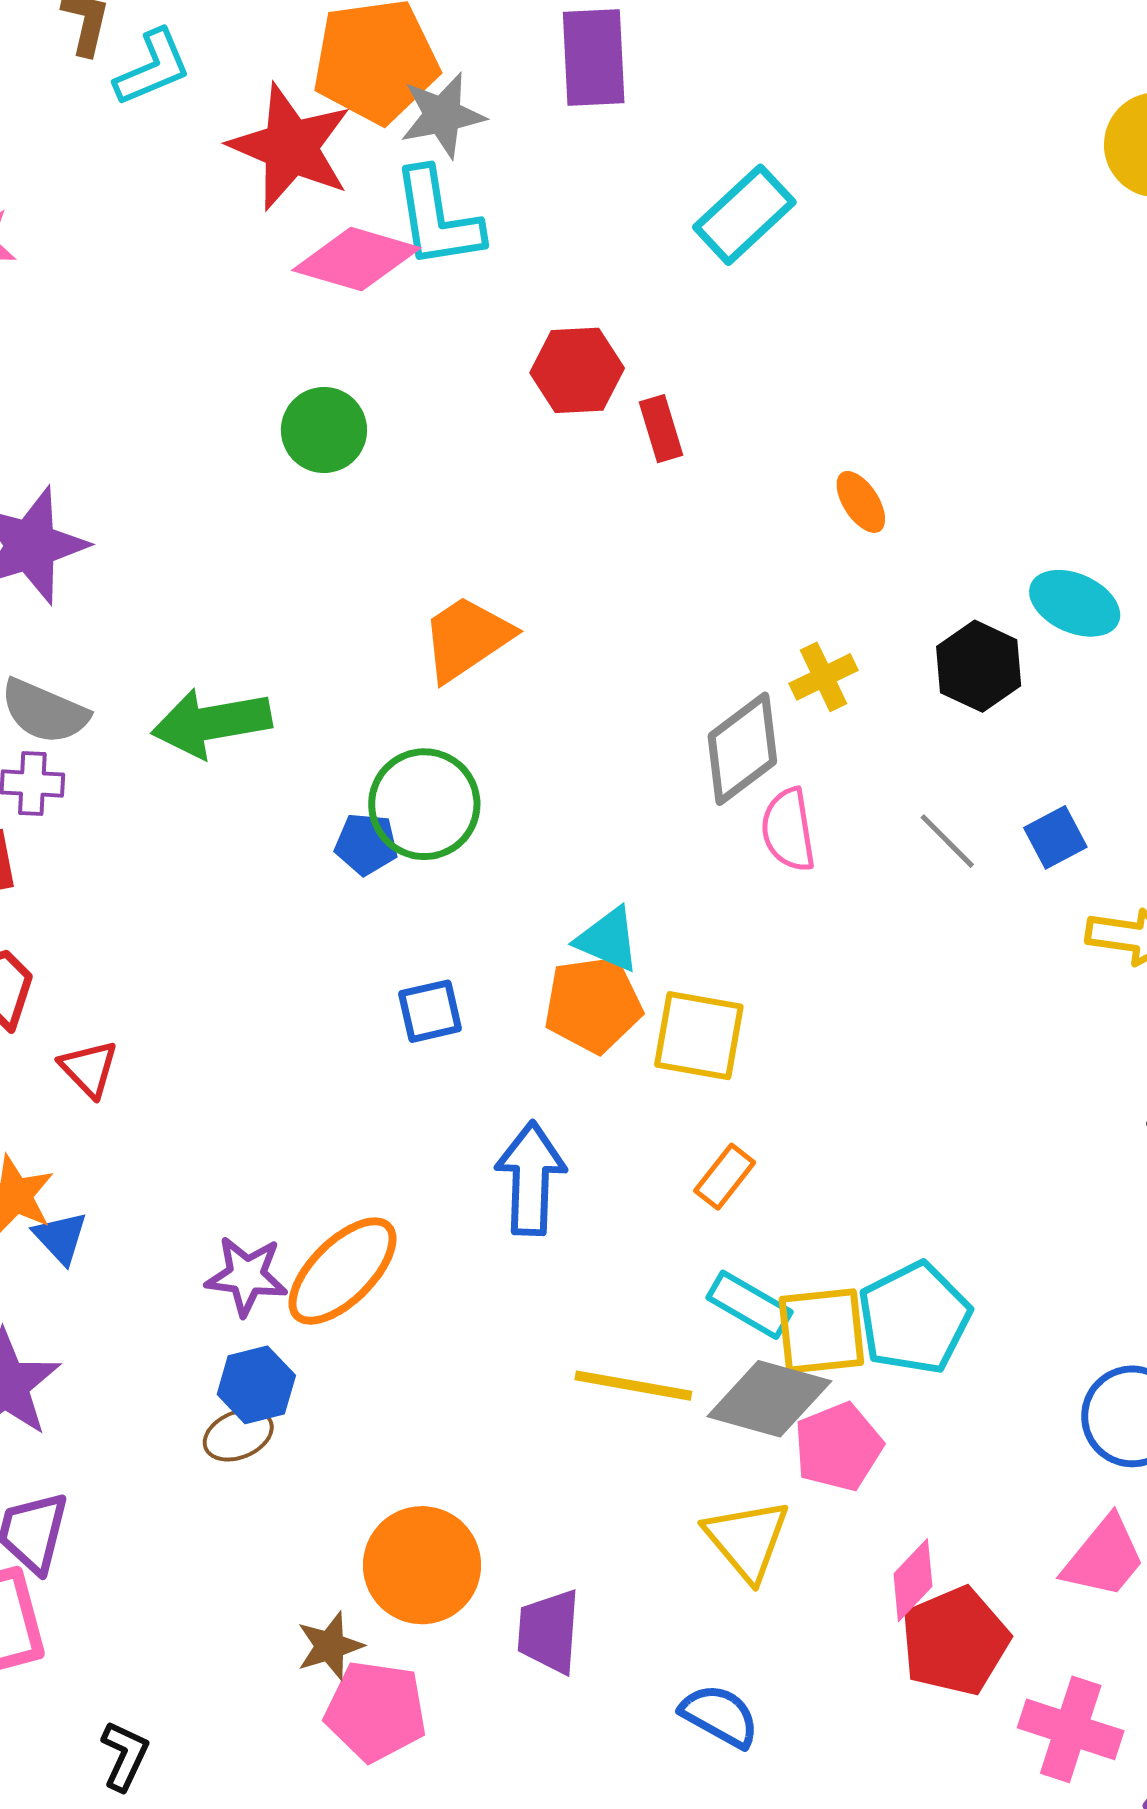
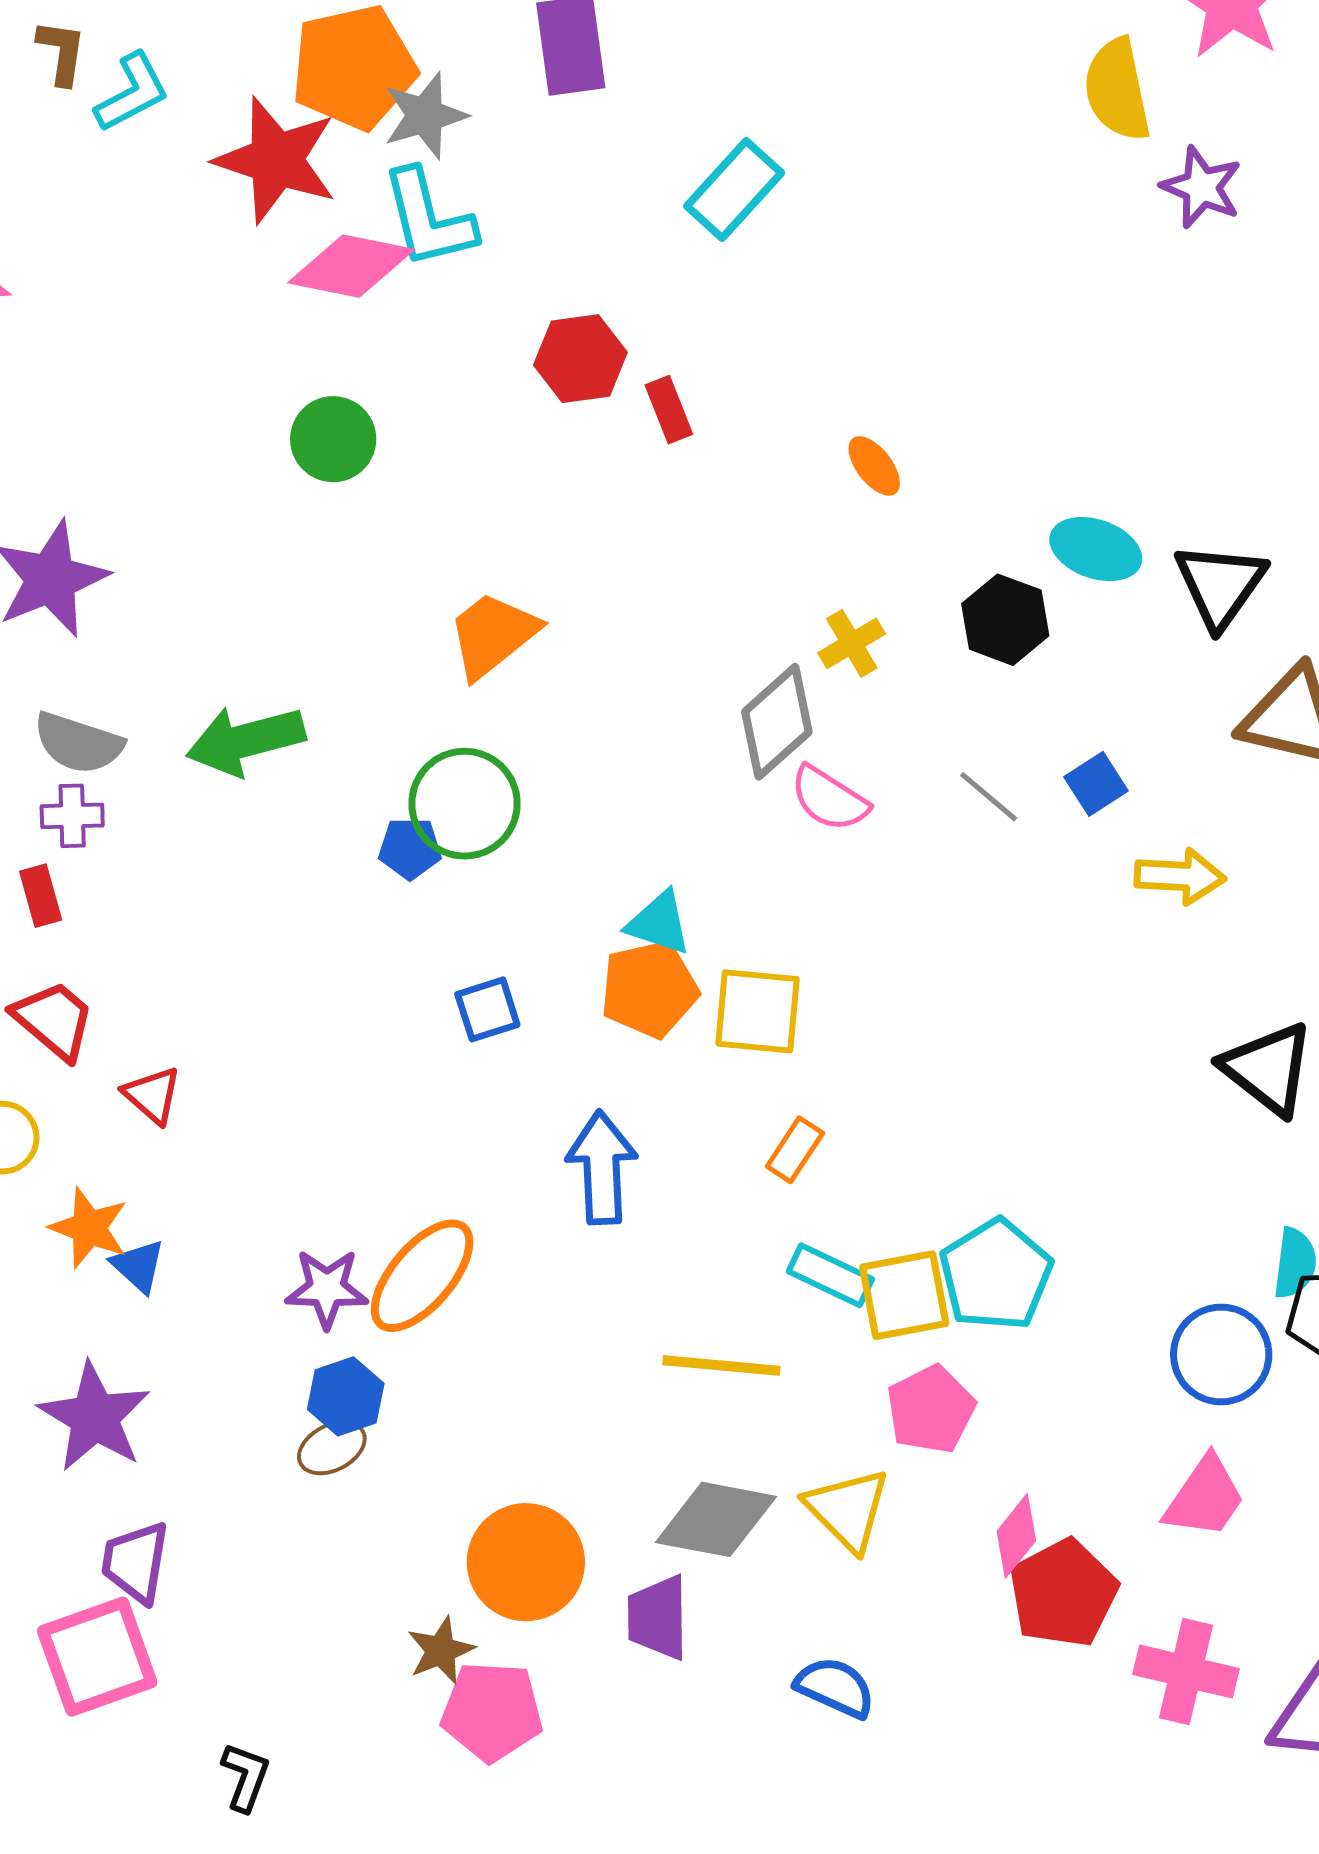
pink semicircle: (788, 830) -> (829, 799), turned -44
gray diamond: (769, 1399) -> (716, 1519), moved

